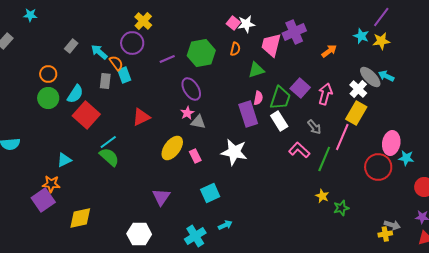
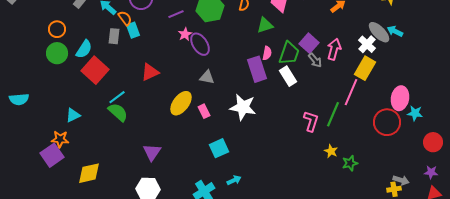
pink star: (187, 113) -> (185, 34), moved
gray arrow: (314, 127) -> (315, 60), moved
pink L-shape: (299, 150) -> (311, 121), moved, turned 65
purple triangle: (161, 197) -> (152, 152), moved

